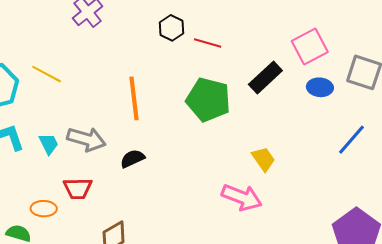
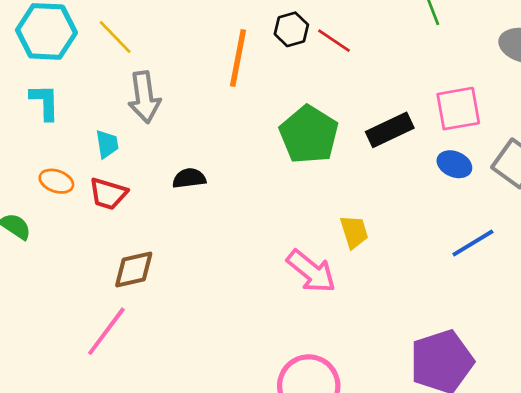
red line: (208, 43) -> (334, 41), moved
orange line: (134, 98) -> (238, 58), moved
gray arrow: (86, 139) -> (144, 97), moved, turned 48
cyan trapezoid: (49, 144) -> (107, 144), moved
orange ellipse: (44, 209) -> (56, 181), moved

